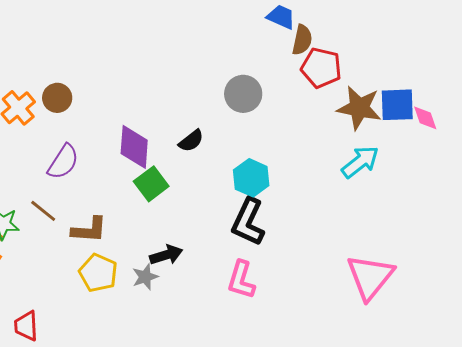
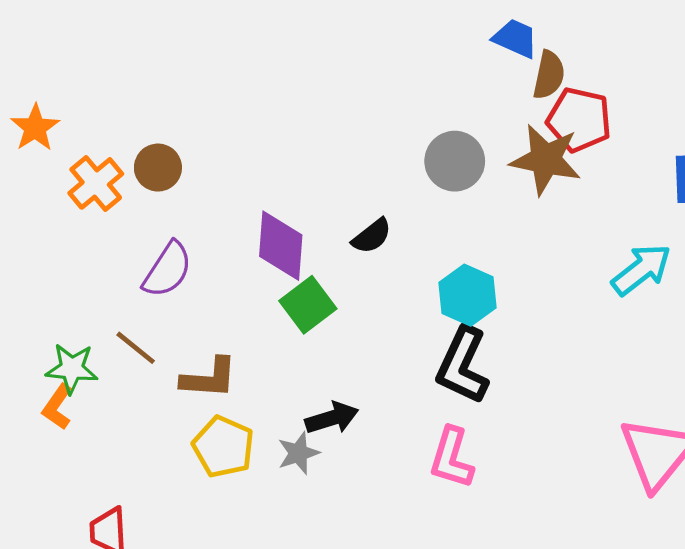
brown star: (359, 108) -> (546, 160), moved

